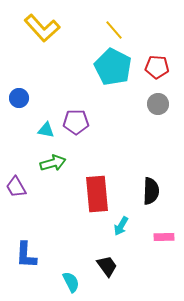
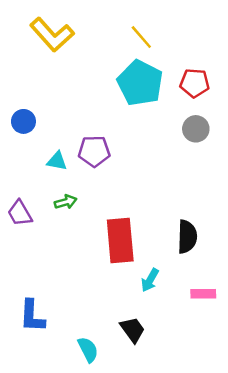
green arrow: (53, 163) -> (66, 202), size x0.7
purple trapezoid: (16, 187) -> (20, 213), moved

